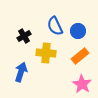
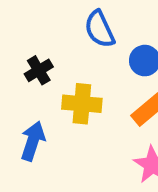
blue semicircle: (55, 26) -> (100, 29), moved

